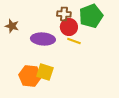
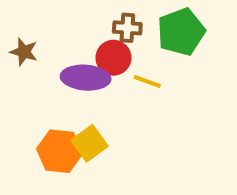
red circle: (69, 27) -> (113, 58), moved
yellow square: (45, 72) -> (90, 143), turned 36

